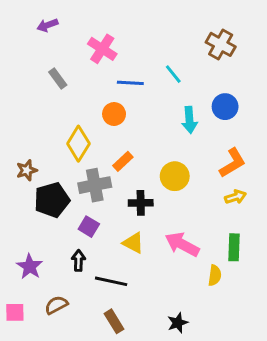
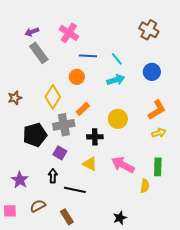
purple arrow: (47, 25) -> (32, 32), moved
cyan line: (173, 74) -> (117, 59), moved
gray rectangle: (58, 78) -> (39, 53), size x1.5
cyan arrow: (190, 120) -> (116, 80), moved, turned -102
brown star: (27, 170) -> (15, 98), moved
brown rectangle: (114, 321) -> (67, 217), moved

